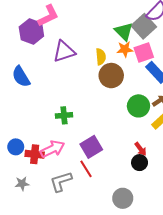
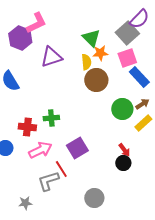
green triangle: (124, 31) -> (91, 38), moved
orange star: (125, 49) -> (100, 53), moved
red cross: (35, 154) -> (27, 127), moved
red line: (86, 169) -> (61, 169), moved
gray star: (22, 184) -> (25, 203), moved
gray circle: (123, 198) -> (94, 198), moved

